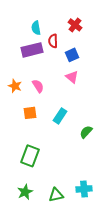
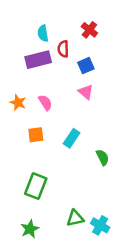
green semicircle: (86, 132) -> (103, 157), turned 112
cyan cross: (84, 189) -> (100, 225), turned 35
green triangle: (56, 195) -> (75, 218), moved

